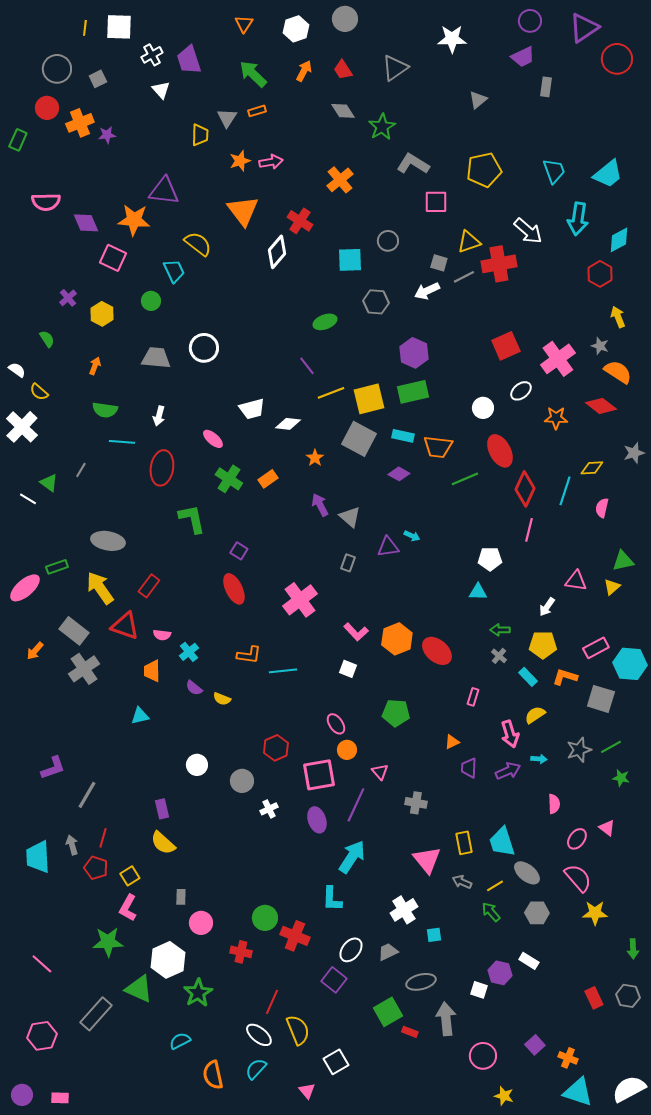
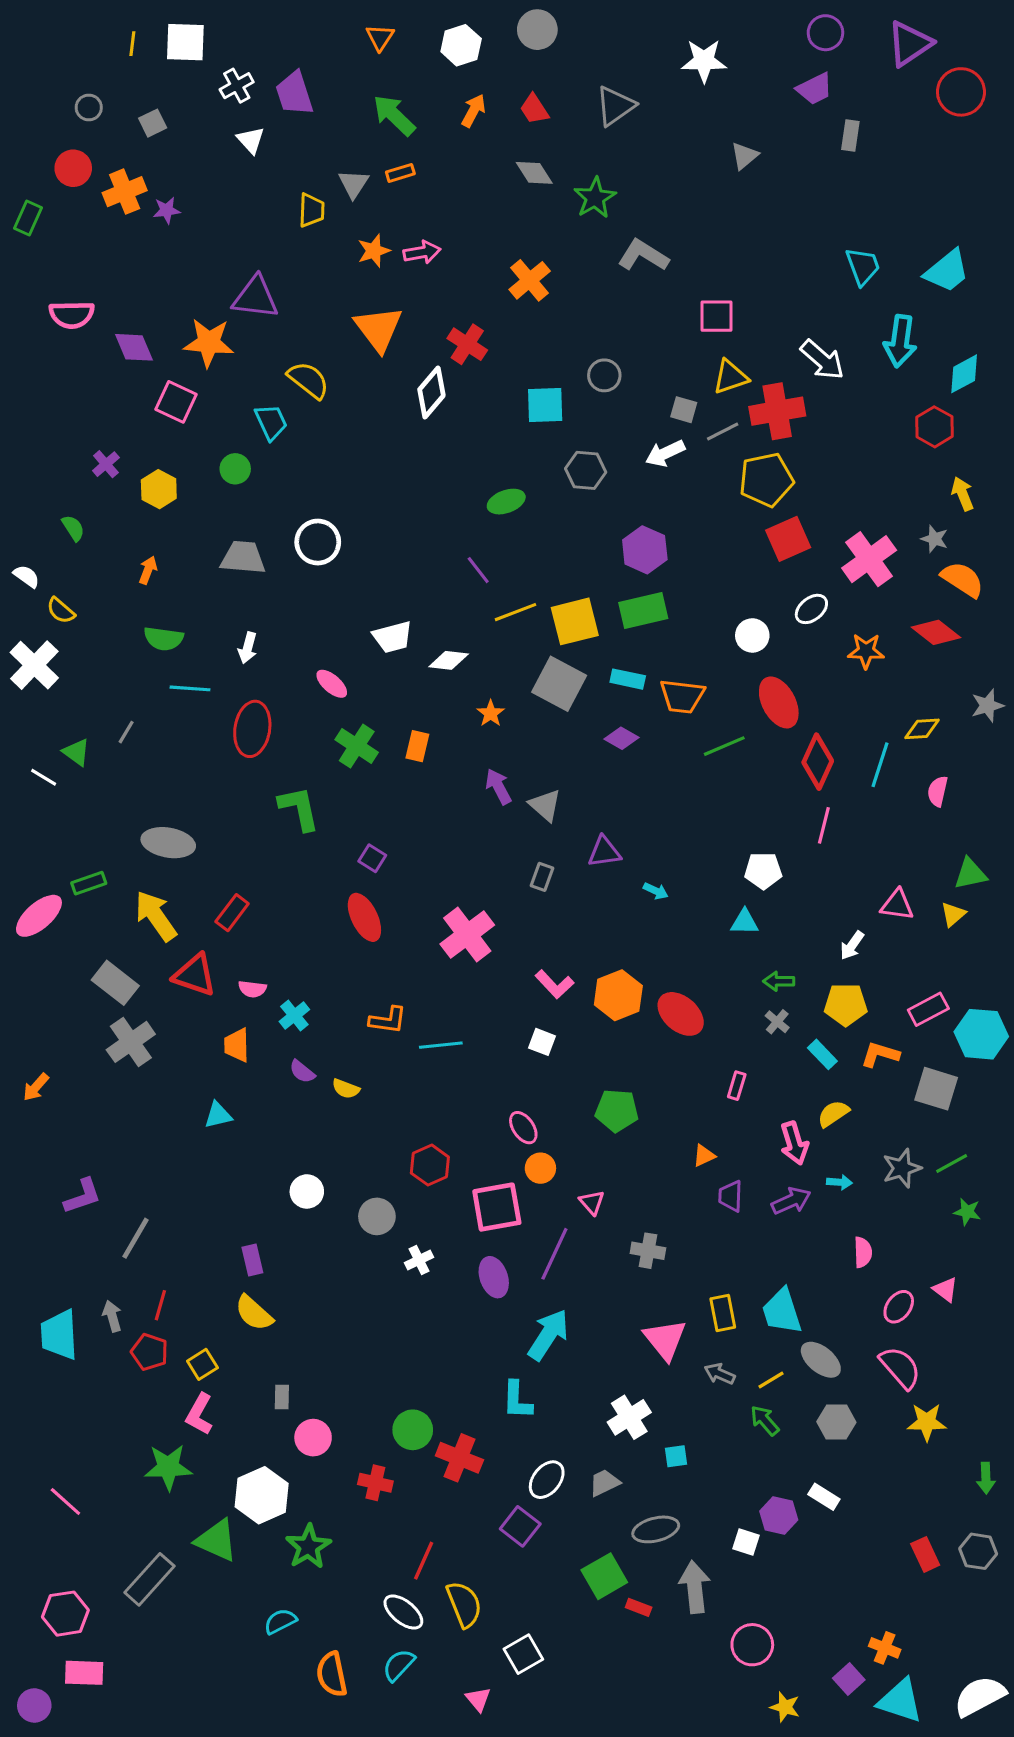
gray circle: (57, 69) -> (89, 107), size x0.6
yellow pentagon: (484, 170) -> (766, 480), moved
pink square: (436, 202) -> (716, 316), moved
orange rectangle: (268, 479) -> (417, 746), turned -42
cyan arrow: (412, 536) -> (656, 891), moved
orange arrow: (35, 651) -> (36, 1087), moved
purple square: (535, 1045) -> (849, 1679), moved
pink rectangle: (60, 1098) -> (84, 1673), moved, size x1.4

